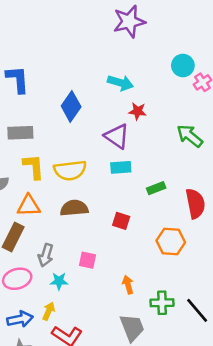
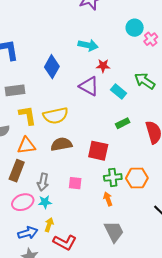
cyan rectangle: (121, 167) -> (119, 91), moved, turned 49
red square: (121, 221) -> (98, 151), size x1.5
orange hexagon: (171, 241) -> (137, 178), moved
cyan star: (59, 281) -> (45, 202), moved
green cross: (162, 303) -> (113, 177), moved

